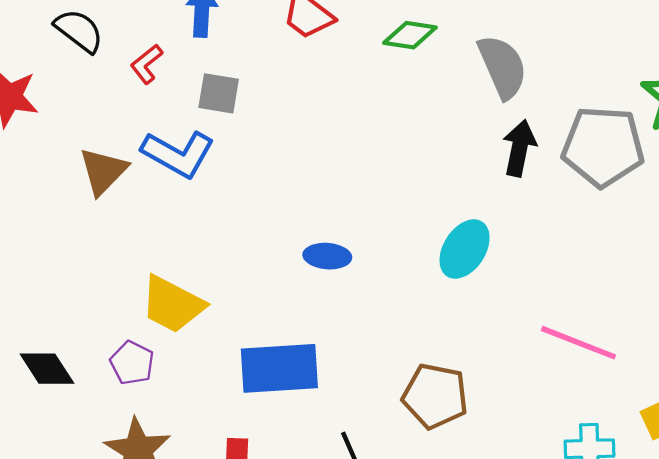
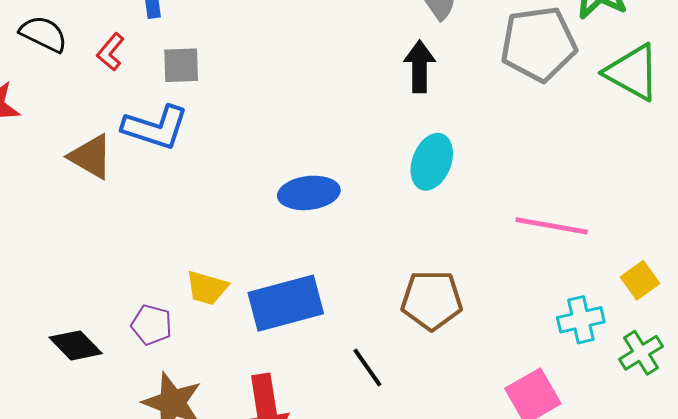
black arrow: (519, 148) -> (420, 67), moved
brown triangle: (103, 171) -> (91, 157), turned -33
blue ellipse: (327, 256) -> (309, 193), size x1.4
yellow trapezoid: (172, 304) -> (207, 288), moved, size x0.7

